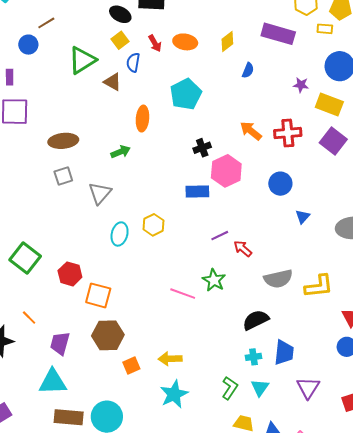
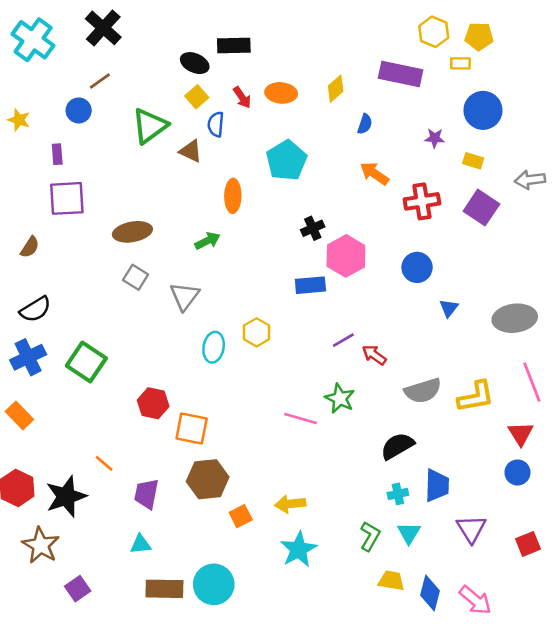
yellow rectangle: (329, 104) -> (473, 161), size x0.6
orange arrow: (251, 131) -> (374, 173), moved
gray square: (63, 176) -> (136, 277), turned -36
green square: (25, 258) -> (86, 362), moved
cyan triangle: (53, 382) -> (140, 544), size x0.6

